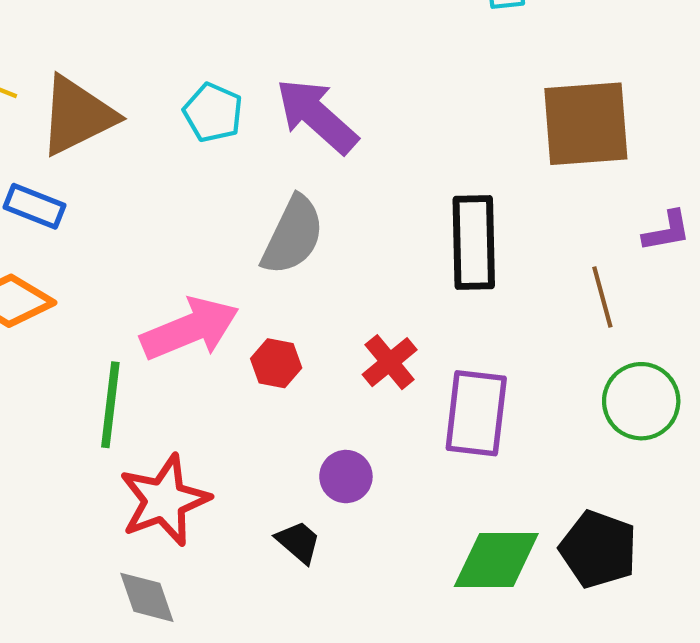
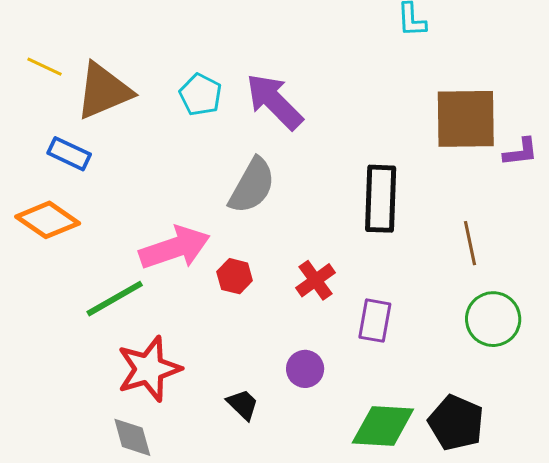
purple L-shape: (667, 231) -> (521, 152), moved
green line: (110, 405) -> (115, 299), turned 50
purple rectangle: (476, 413) -> (375, 321), size x0.7
purple circle: (346, 477) -> (305, 369), moved

